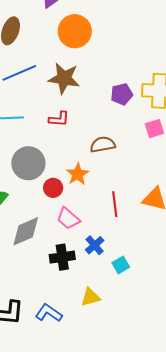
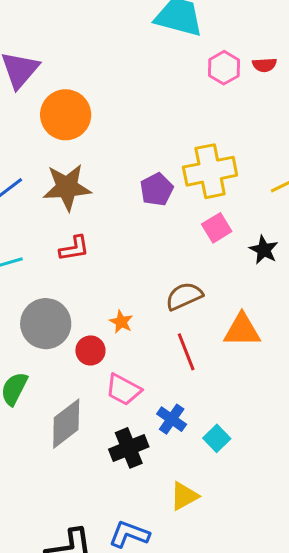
brown semicircle: (103, 145) -> (184, 296), moved
orange star: (78, 174) -> (121, 322), size x0.7

